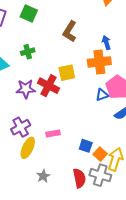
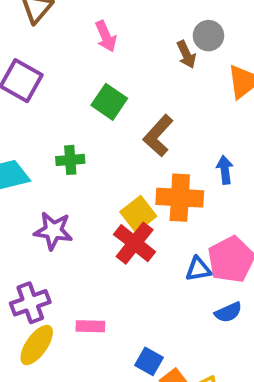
green square: (29, 14) -> (109, 102), moved
orange cross: (99, 62) -> (180, 198), moved
yellow square: (67, 73) -> (138, 214), turned -36
red cross: (49, 86) -> (135, 243), moved

